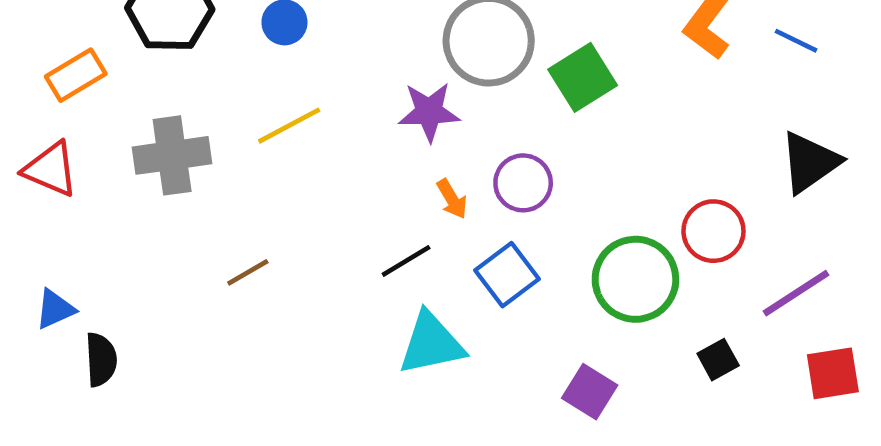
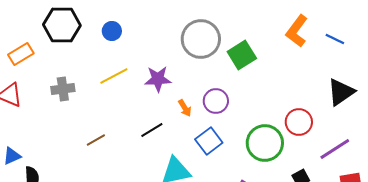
purple star: (429, 112) -> (158, 79), moved
gray cross: (172, 155) -> (63, 89), size x0.7
black line: (406, 261) -> (152, 130), moved

